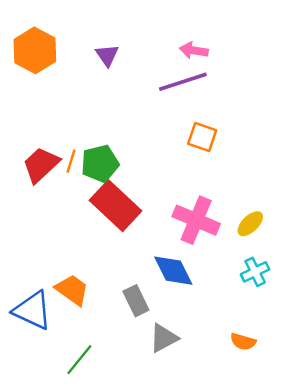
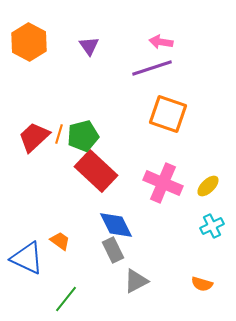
orange square: (202, 137) -> (168, 114), size x1.5
blue diamond: (173, 271) -> (116, 225), moved
orange trapezoid: (72, 290) -> (60, 241), size x0.7

